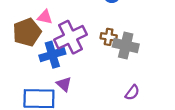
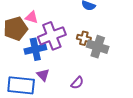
purple semicircle: (132, 93) -> (77, 83), moved

